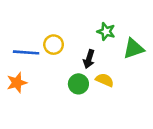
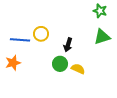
green star: (106, 31) -> (100, 11), moved
yellow semicircle: (105, 80) -> (78, 69), moved

